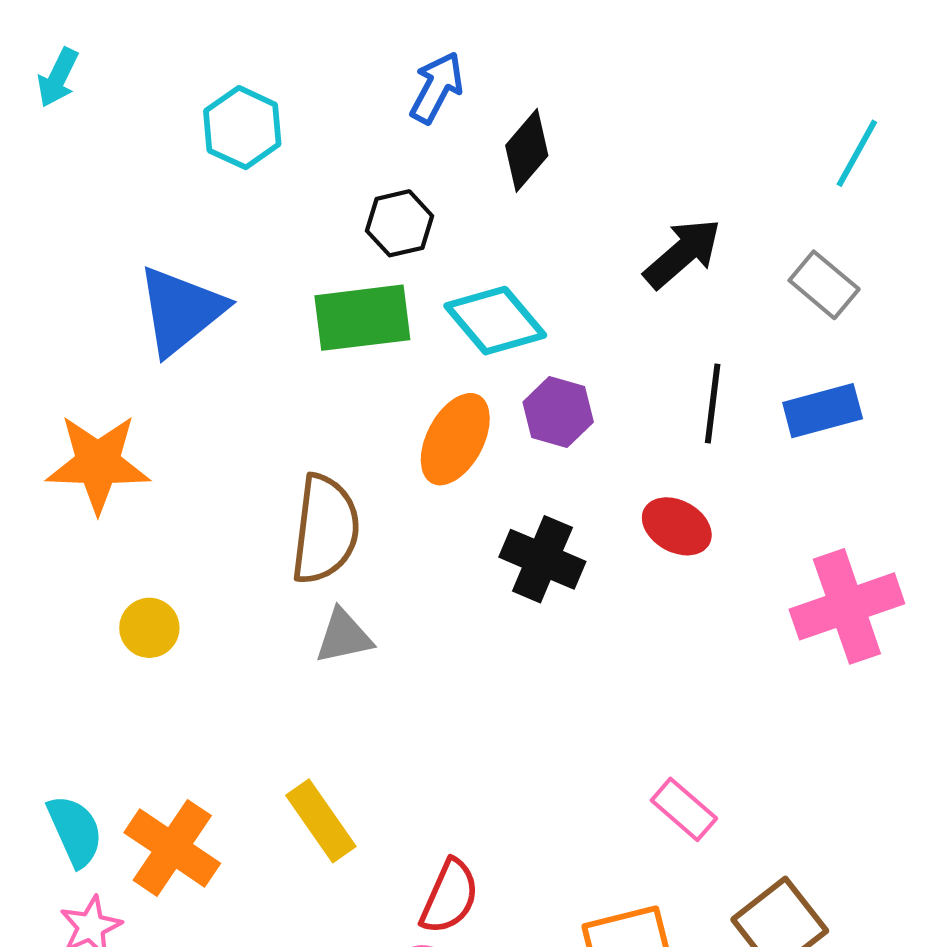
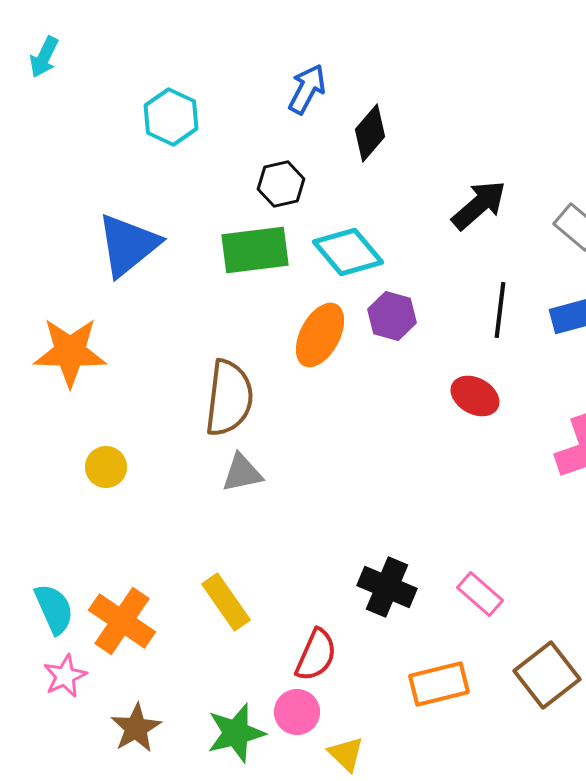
cyan arrow: (58, 78) -> (44, 57), moved
black cross: (542, 559) -> (387, 587), moved

